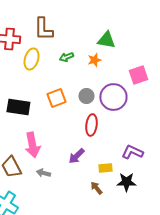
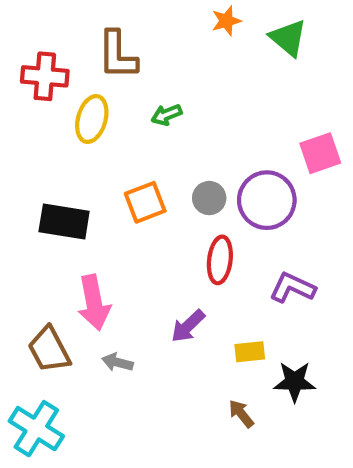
green triangle: (106, 40) -> (288, 38), moved, turned 30
orange star: (94, 60) -> (226, 21), moved
purple L-shape: (132, 152) -> (292, 288), moved
brown arrow: (96, 188) -> (241, 414), moved

